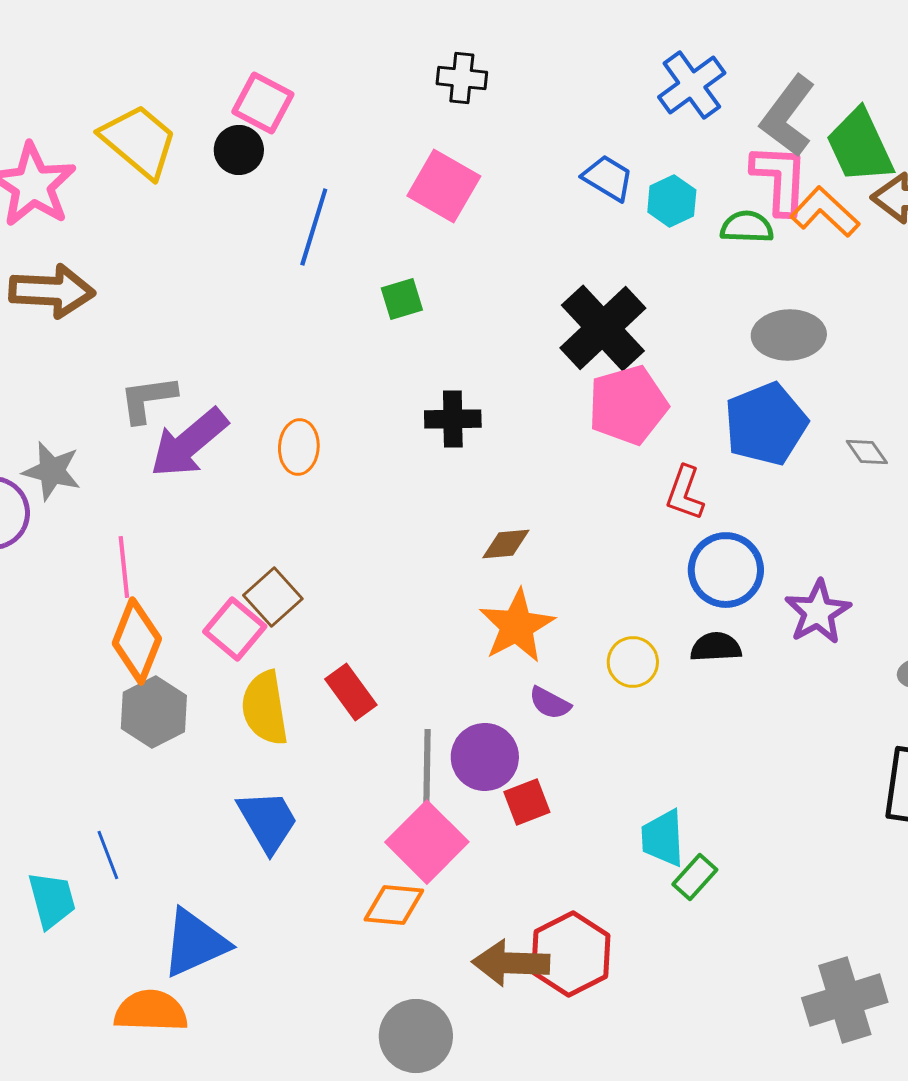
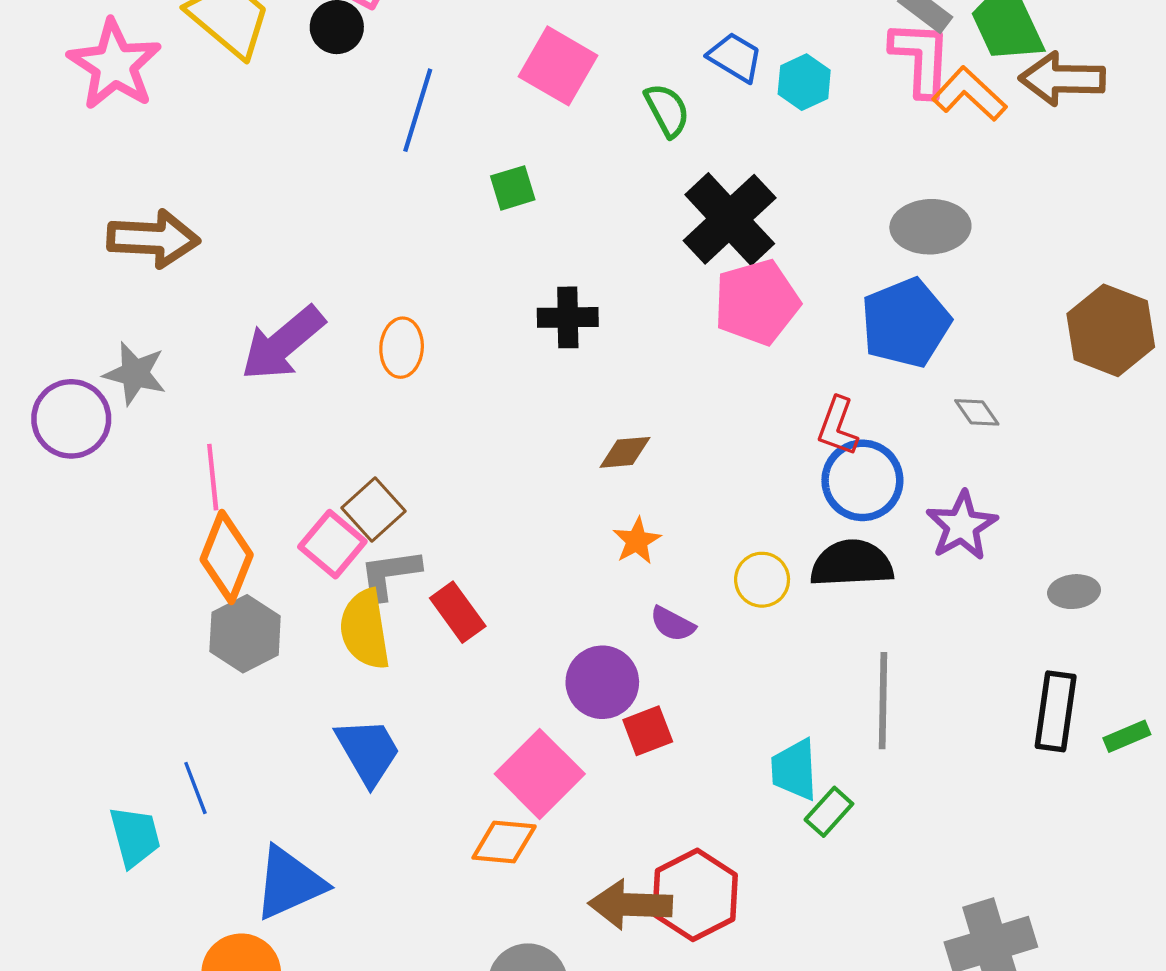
green semicircle: (747, 227) -> (667, 110), moved, turned 60
brown arrow: (52, 291) -> (153, 239), moved
gray L-shape: (148, 399) -> (390, 574), moved
gray diamond: (867, 452) -> (977, 412), moved
red L-shape: (685, 493) -> (838, 426), moved
orange star: (517, 626) -> (637, 541), size x0.6
black semicircle: (716, 647) -> (852, 564), size x1.5
gray line: (427, 774) -> (883, 701), moved

